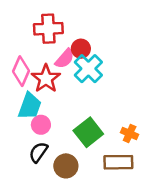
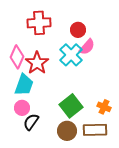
red circle: (81, 49) -> (78, 30), moved
pink semicircle: (65, 59) -> (87, 47), moved
pink circle: (41, 125) -> (22, 108), moved
brown circle: (66, 166) -> (67, 131), moved

